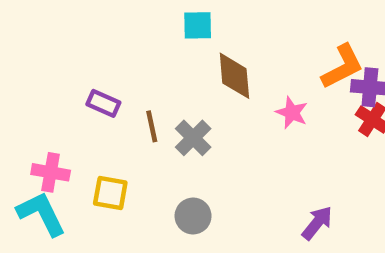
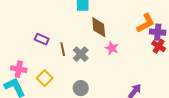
pink star: (292, 113) -> (112, 48), moved
yellow square: (110, 193) -> (45, 78), turned 35

